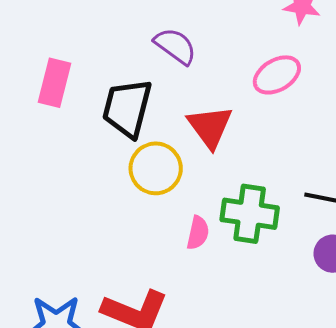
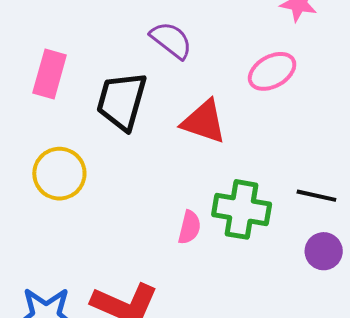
red triangle: (210, 127) -> (204, 122), turned -36
yellow circle: (156, 168) -> (59, 174), moved

